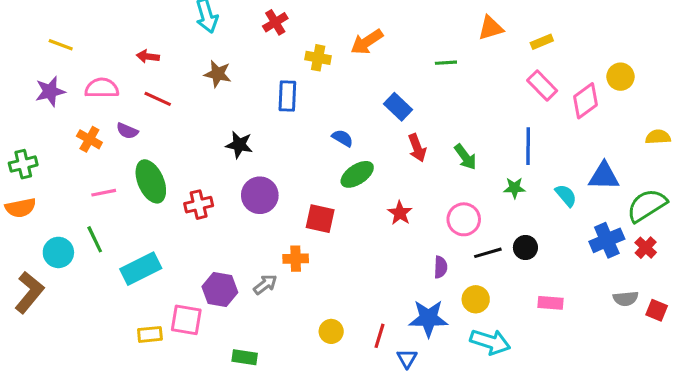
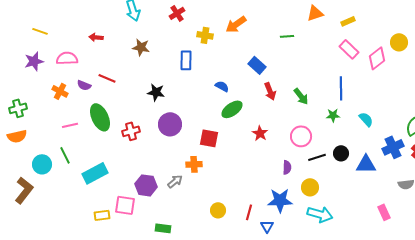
red line: (158, 99) -> (107, 78), moved
blue triangle: (604, 176) -> (366, 164), moved
pink rectangle: (551, 303) -> (384, 212), moved, turned 63

